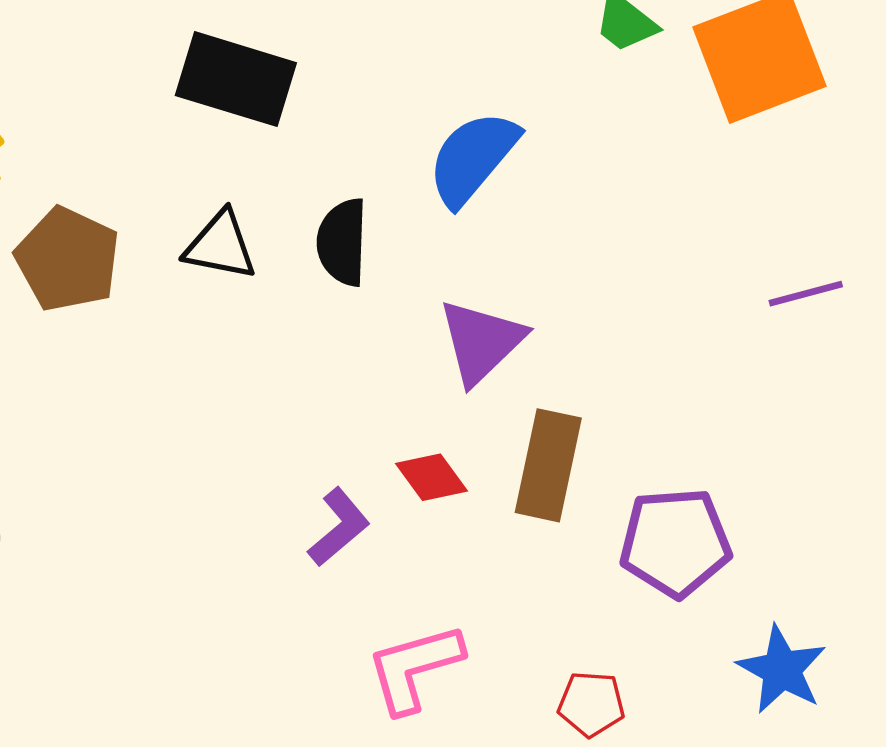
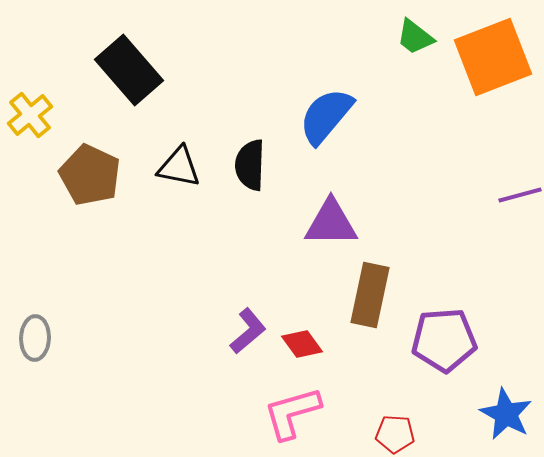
black rectangle: (236, 79) -> (129, 70), moved, turned 32
purple triangle: (481, 342) -> (331, 223), turned 44
red diamond: (432, 477) -> (302, 344), moved

